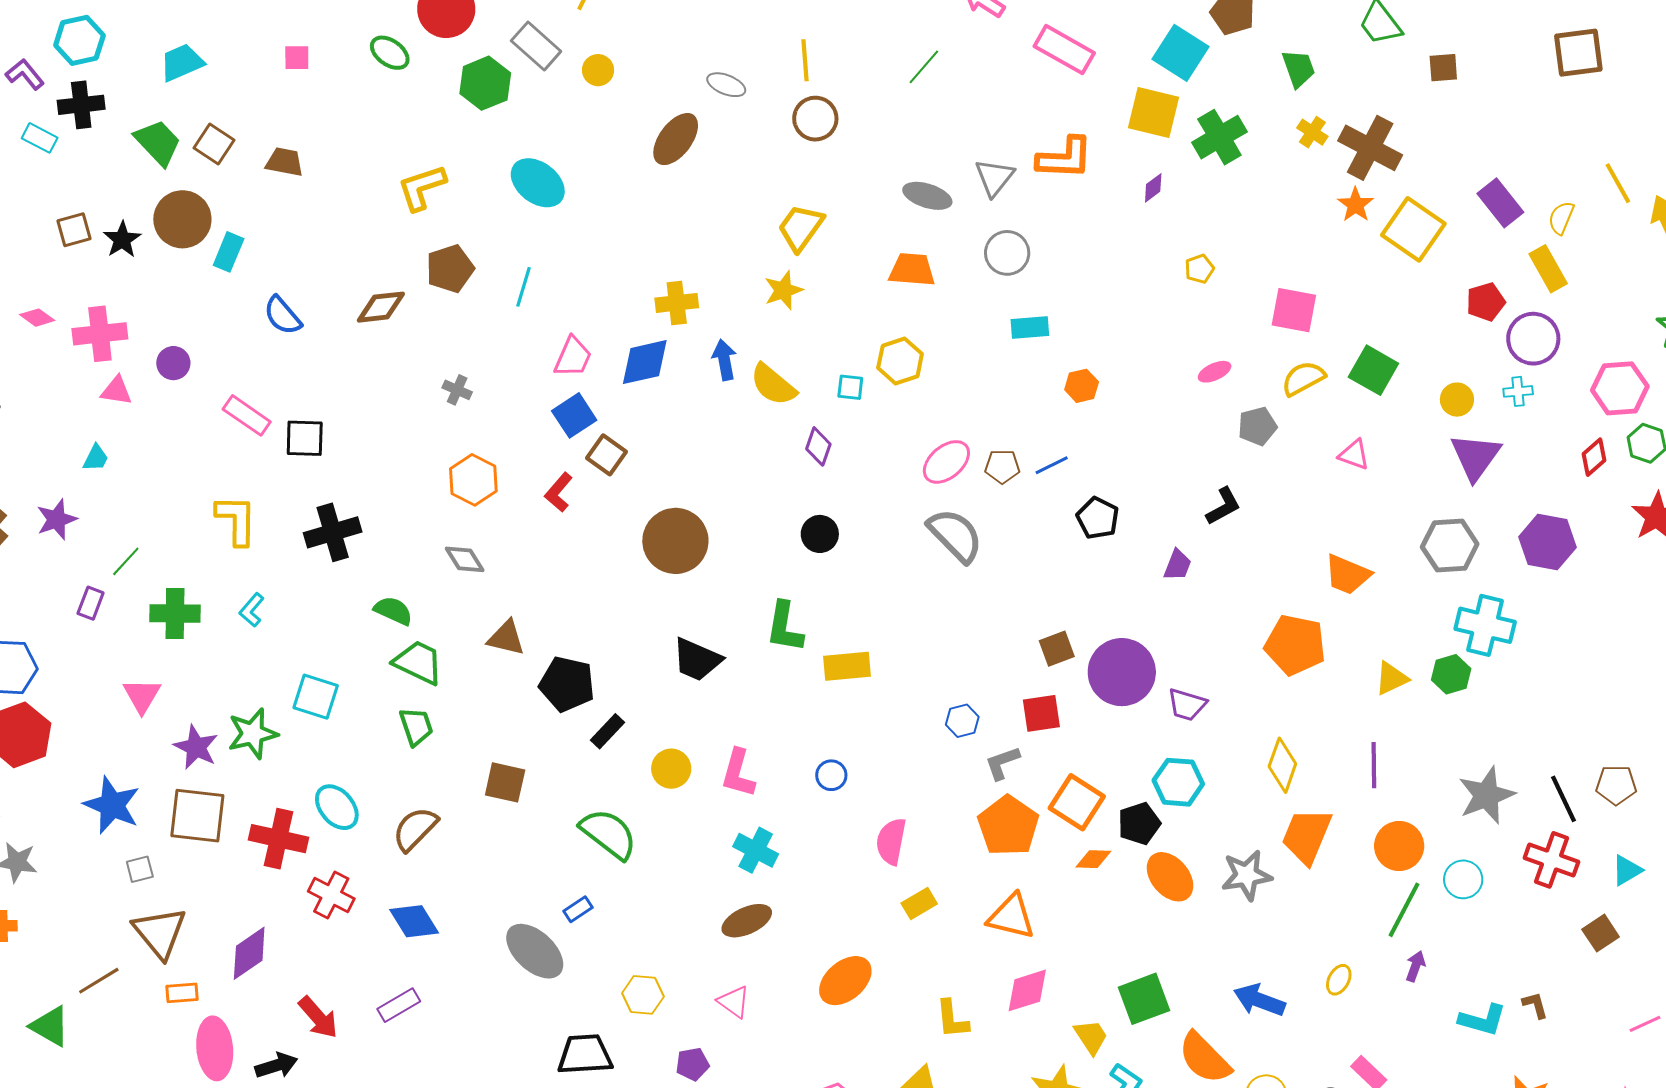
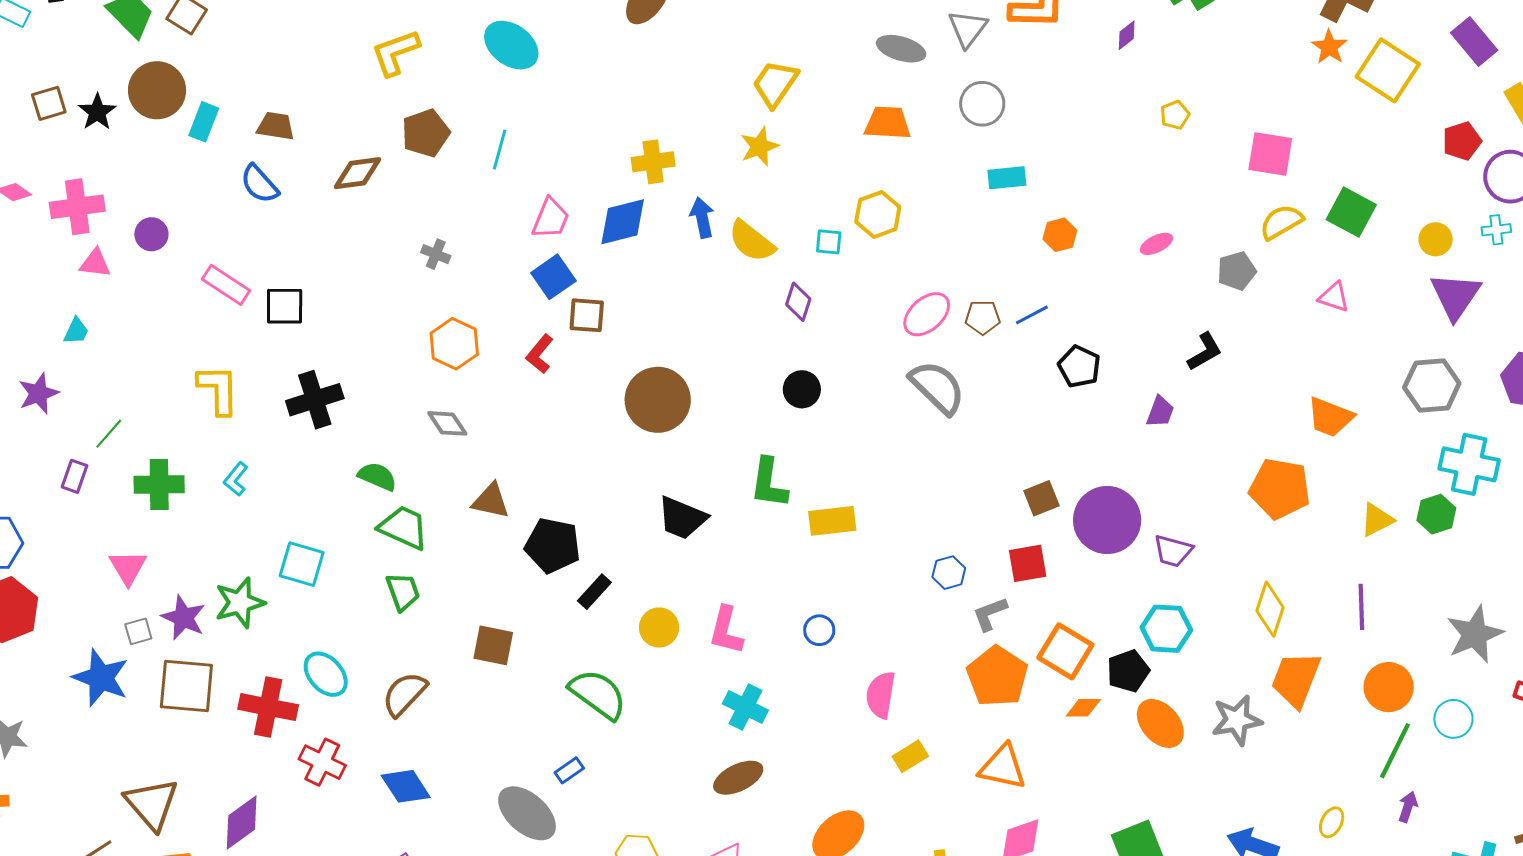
brown trapezoid: (285, 162) -> (276, 126), moved
pink ellipse: (1215, 372) -> (1156, 244), moved
brown square: (607, 455) -> (587, 315), turned -30
gray square: (140, 869) -> (138, 631), moved

